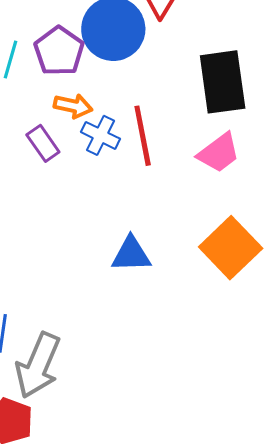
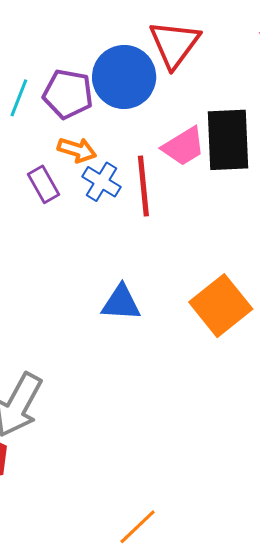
purple pentagon: (59, 51) -> (68, 94), turned -30
pink trapezoid: (219, 153) -> (184, 146), moved

